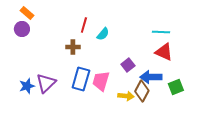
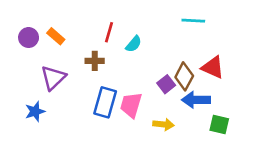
orange rectangle: (27, 13) -> (56, 36), moved
cyan line: (161, 32) -> (193, 21), moved
purple triangle: (46, 83) -> (53, 78), moved
green square: (176, 87) -> (219, 124), moved, turned 35
brown diamond: (142, 91) -> (184, 76), moved

